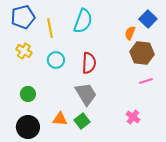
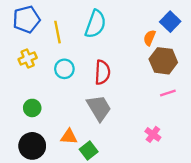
yellow cross: (24, 51) -> (28, 58), turned 35
green square: (82, 121) -> (89, 151), moved

